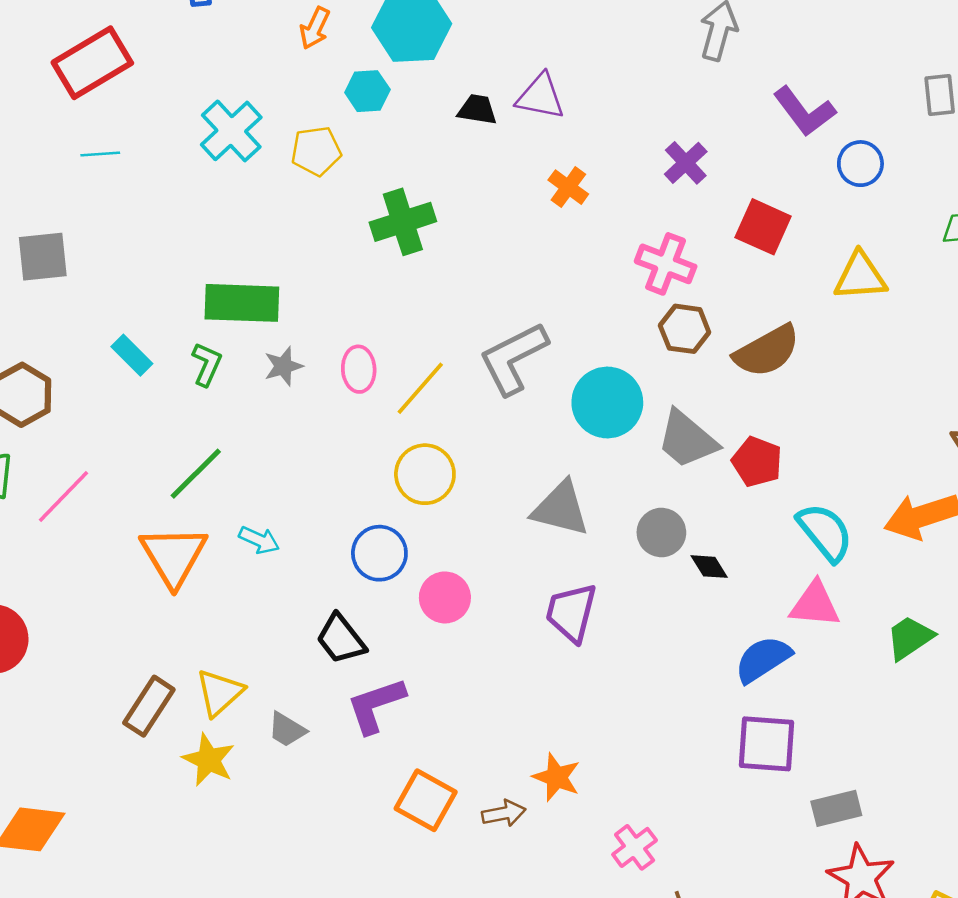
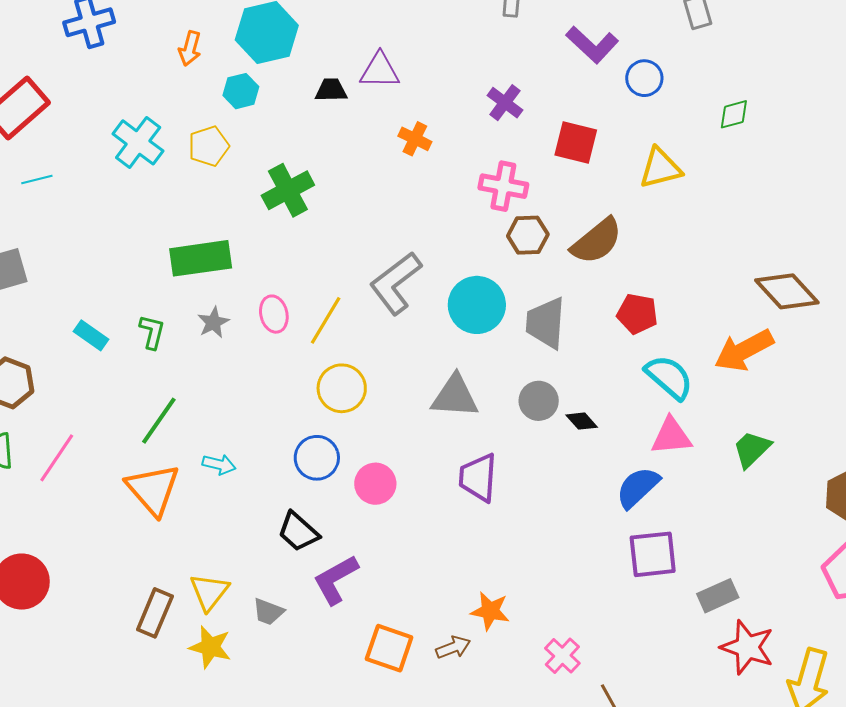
green rectangle: (242, 303) -> (201, 258), moved
gray trapezoid: (687, 439) -> (546, 323), turned 64
red pentagon: (757, 462) -> (637, 314), moved

